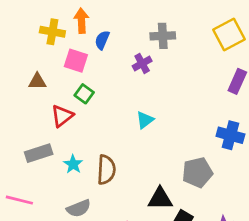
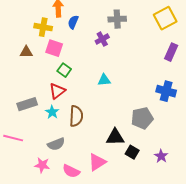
yellow cross: (52, 32) -> (43, 27), moved
pink square: (76, 61) -> (54, 48), moved
green square: (84, 94) -> (64, 70), moved
red triangle: (62, 116) -> (57, 91), moved
cyan triangle: (145, 120) -> (104, 80), turned 32

